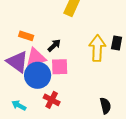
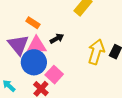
pink square: (60, 67) -> (54, 75), moved, turned 30

